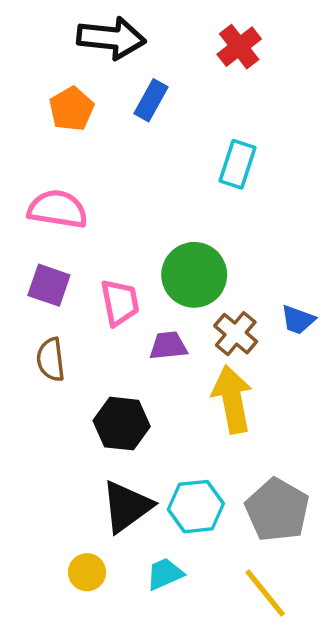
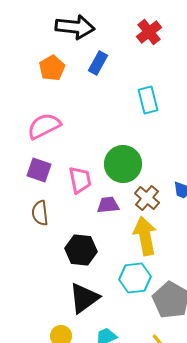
cyan rectangle: (237, 164) -> (148, 100), turned -32
pink semicircle: (58, 209) -> (44, 126), turned -36
cyan hexagon: (196, 507) -> (135, 278), moved

